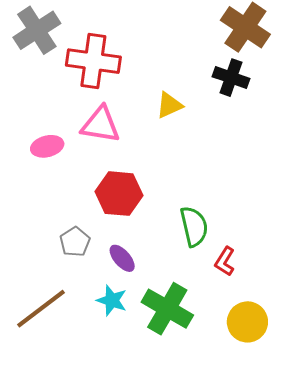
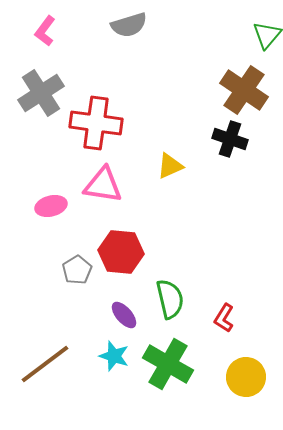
green semicircle: (194, 226) -> (170, 299), moved
gray pentagon: (75, 242) -> (77, 270), moved

